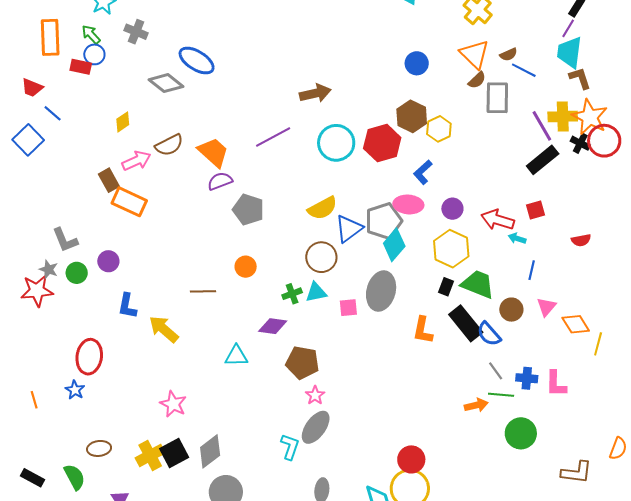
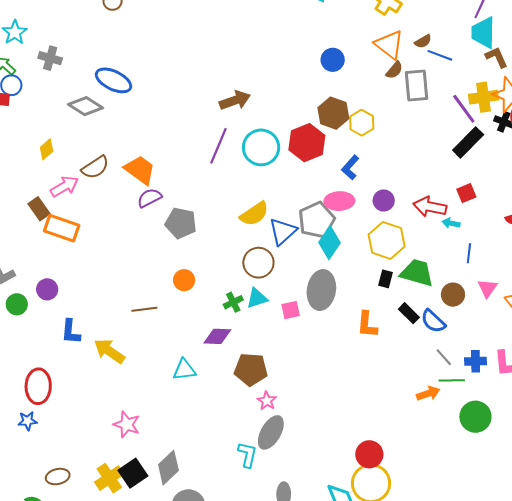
purple line: (273, 137) -> (218, 146), moved, turned -33
black rectangle: (466, 323) -> (409, 313), size x0.6
blue star: (75, 390) -> (27, 421), turned -30

